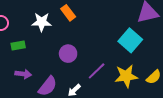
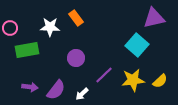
green rectangle: (18, 45) -> (27, 50), size x1.6
purple arrow: (23, 74) -> (30, 87), moved

